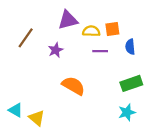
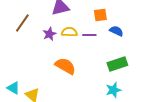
yellow semicircle: (91, 31) -> (69, 32), moved
blue semicircle: (130, 47) -> (116, 31), turned 120

